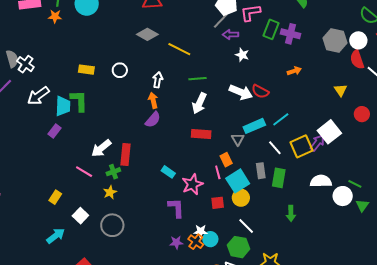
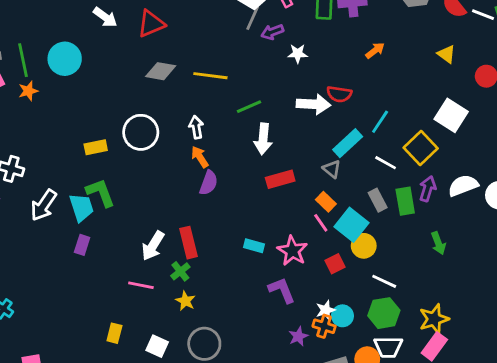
white circle: (120, 70) -> (141, 132), size x1.6
purple arrow: (317, 143) -> (428, 189), moved

